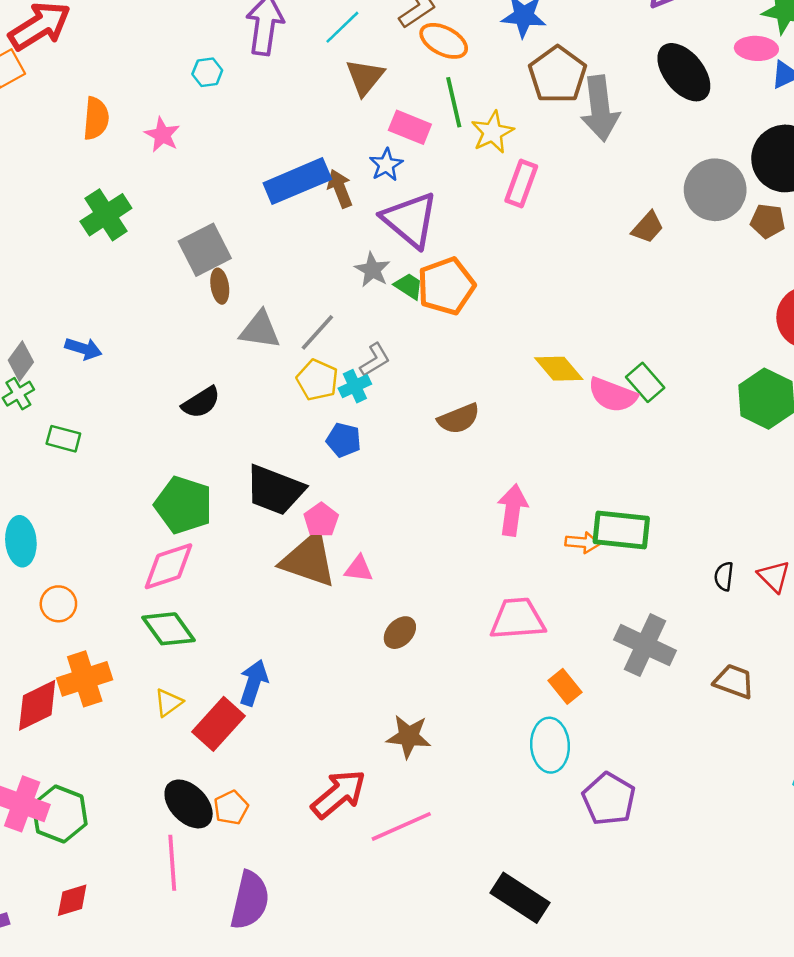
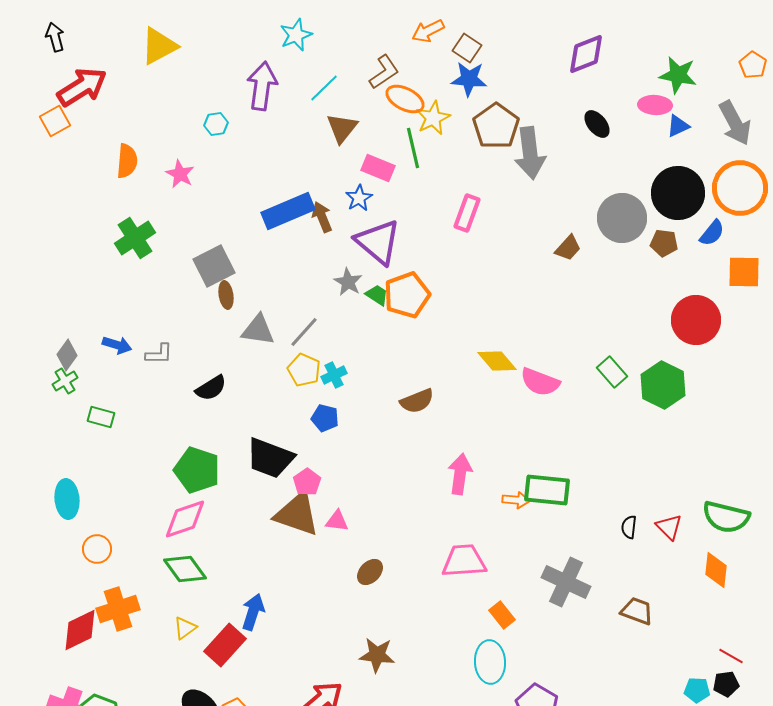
black ellipse: (684, 72) -> (597, 124), size x0.6
yellow star: (492, 132) -> (433, 118), moved
gray L-shape: (375, 360) -> (159, 354), moved, turned 32
green rectangle: (645, 382) -> (612, 372), moved

